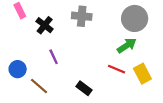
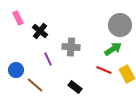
gray cross: (82, 16) -> (71, 47), moved

